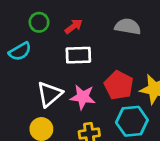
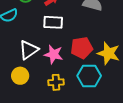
red pentagon: (119, 85) -> (82, 48), turned 30

